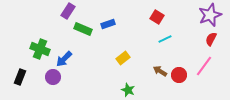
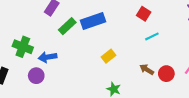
blue rectangle: (108, 24) -> (93, 21), size x1.6
green rectangle: (83, 29) -> (67, 26), turned -66
blue arrow: (64, 59) -> (48, 57), turned 36

